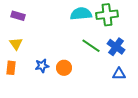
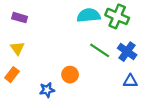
green cross: (107, 15) -> (117, 16), turned 30
blue star: (42, 66) -> (47, 90), moved
orange rectangle: (11, 68) -> (12, 75), turned 32

